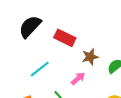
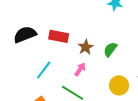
black semicircle: (30, 27) -> (25, 35), turned 40

